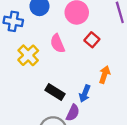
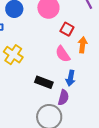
pink semicircle: (57, 43) -> (63, 54), moved
orange arrow: (105, 75) -> (83, 45), moved

